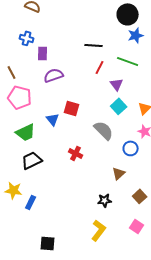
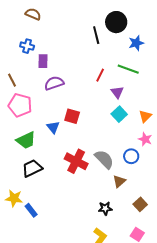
black circle: (128, 14) -> (116, 22), moved
black line: (94, 45) -> (96, 35), moved, turned 72
gray semicircle: (104, 130) -> (104, 159), moved
red cross: (76, 153) -> (76, 161), size x1.6
blue rectangle: (31, 202) -> (31, 210), turned -64

